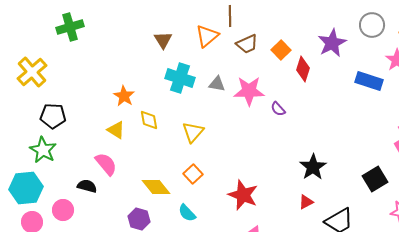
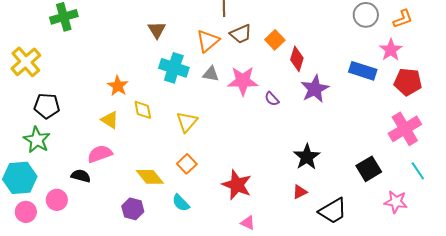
orange triangle: (207, 36) -> (208, 41), moved
purple star: (332, 43) -> (315, 89), moved
pink semicircle: (106, 164) -> (100, 154), turned -70

